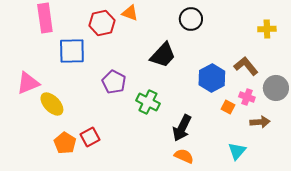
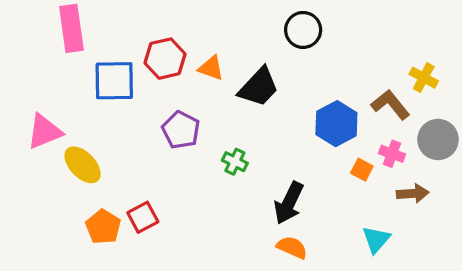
orange triangle: (130, 13) -> (211, 68), moved
red hexagon: (102, 23) -> (165, 59), moved
yellow cross: (267, 29) -> (424, 78), moved, turned 30
green cross: (148, 102) -> (235, 162), size x0.7

